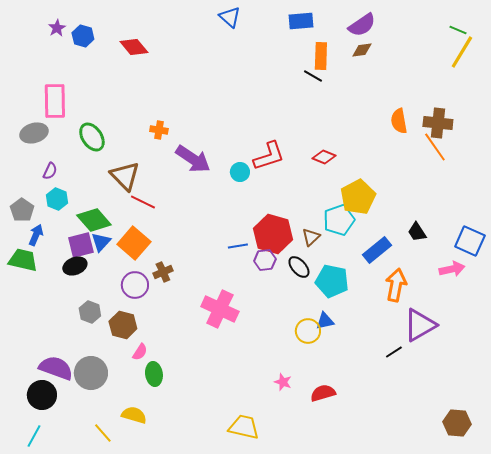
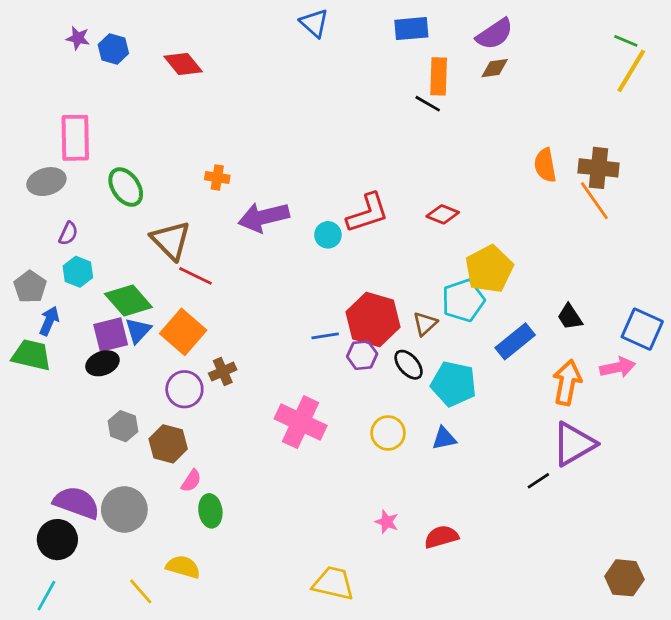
purple star: (57, 28) -> (78, 38), turned -30
purple arrow: (193, 159) -> (264, 217), turned 132
orange arrow: (396, 285) -> (567, 382), moved
yellow circle: (308, 331) -> (388, 433), moved

